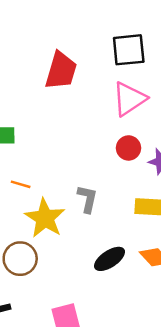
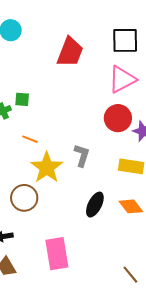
red circle: (128, 148) -> (118, 118), size x1.4
black ellipse: (110, 259) -> (95, 205), turned -35

